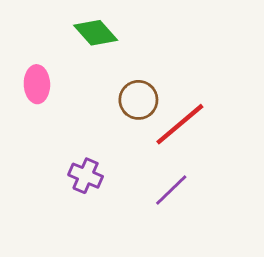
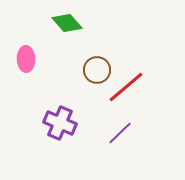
purple cross: (86, 176) -> (60, 123), size x1.4

